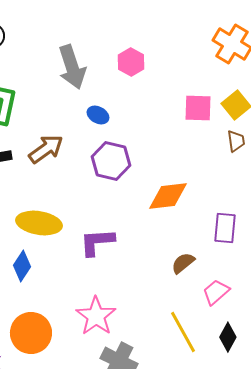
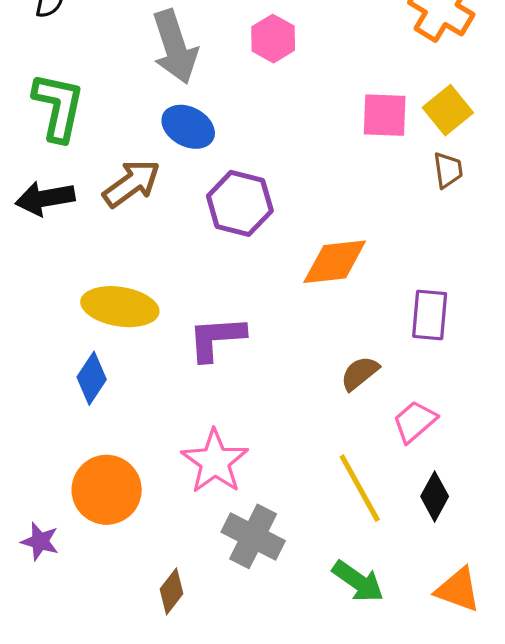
blue ellipse: (98, 115) -> (188, 127), moved, size x1.4

